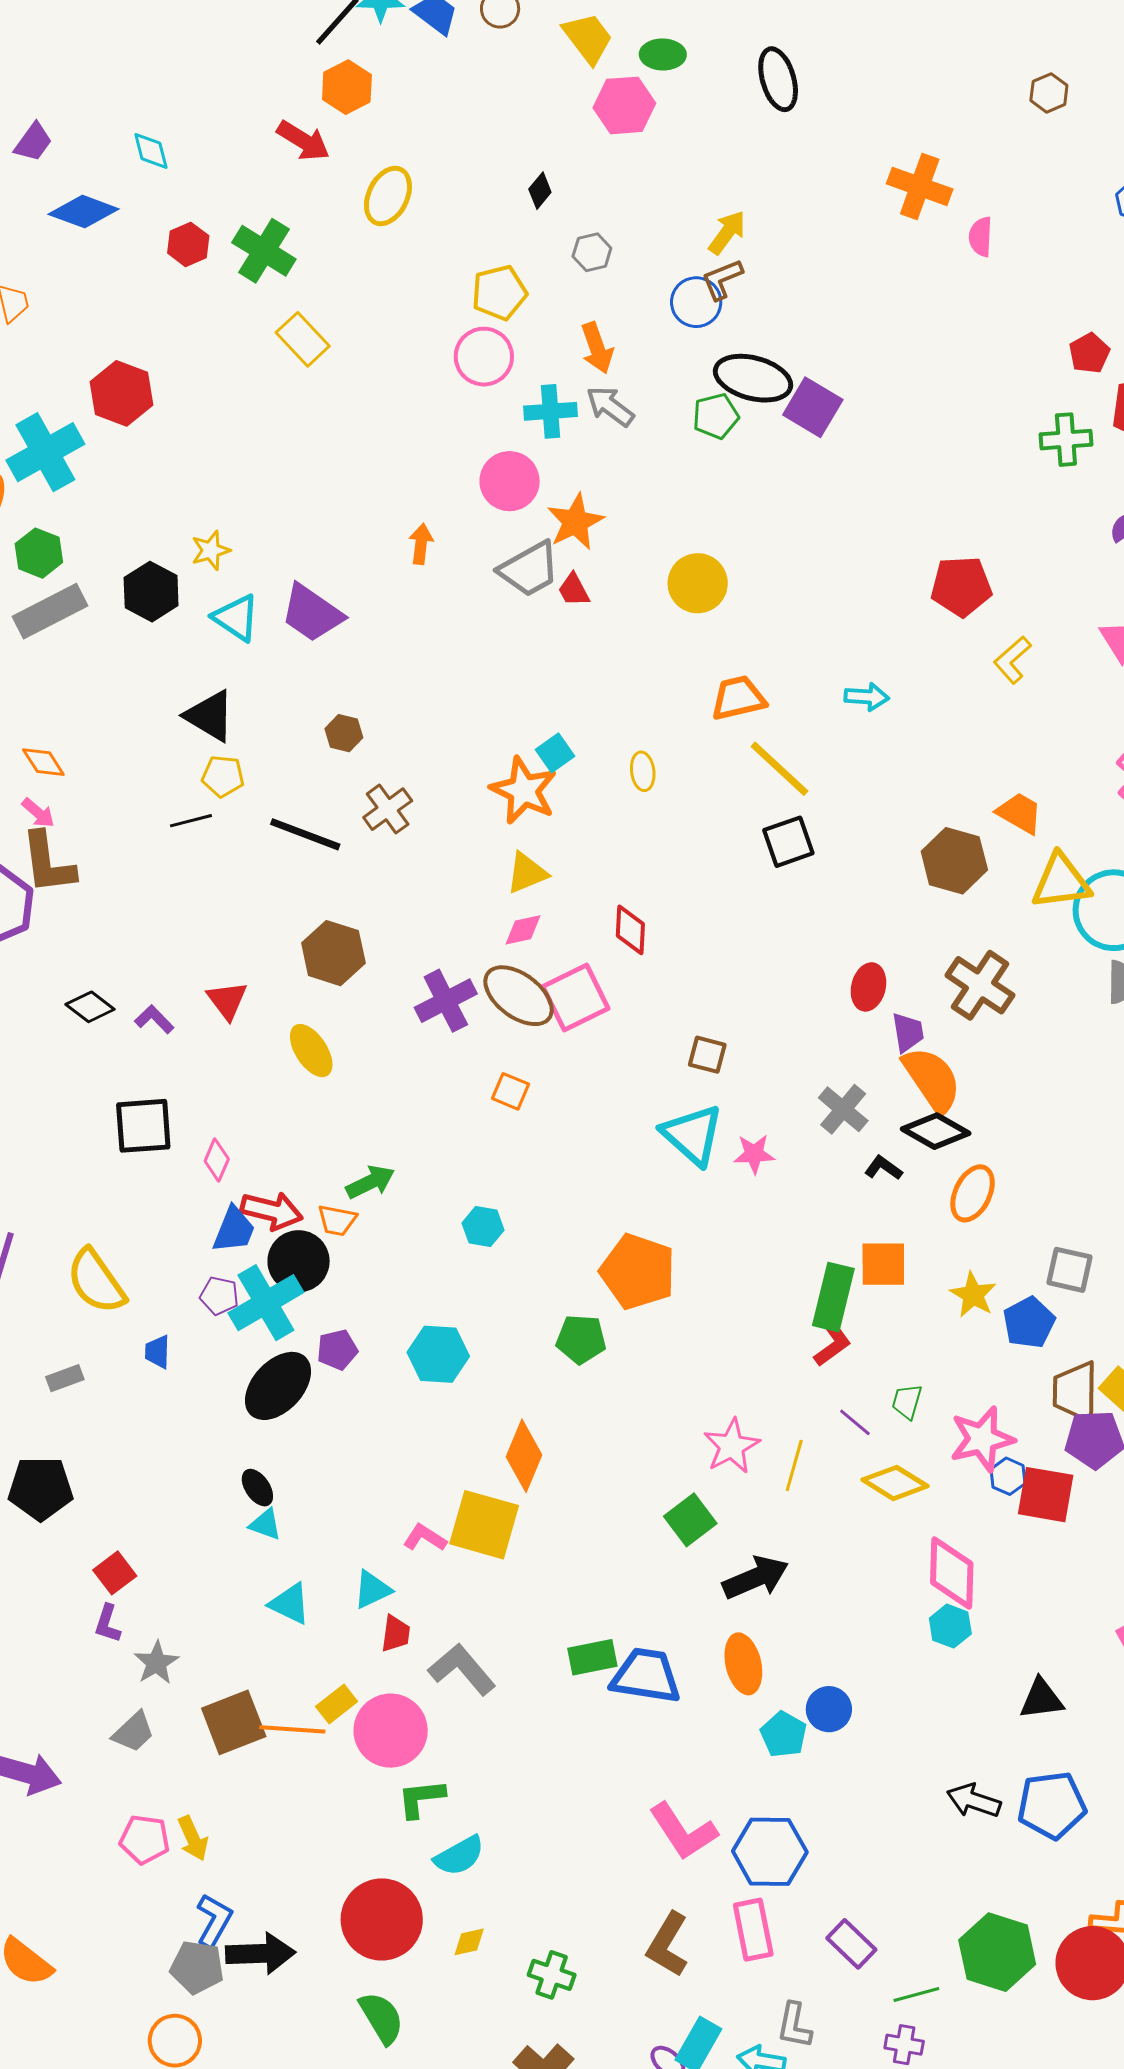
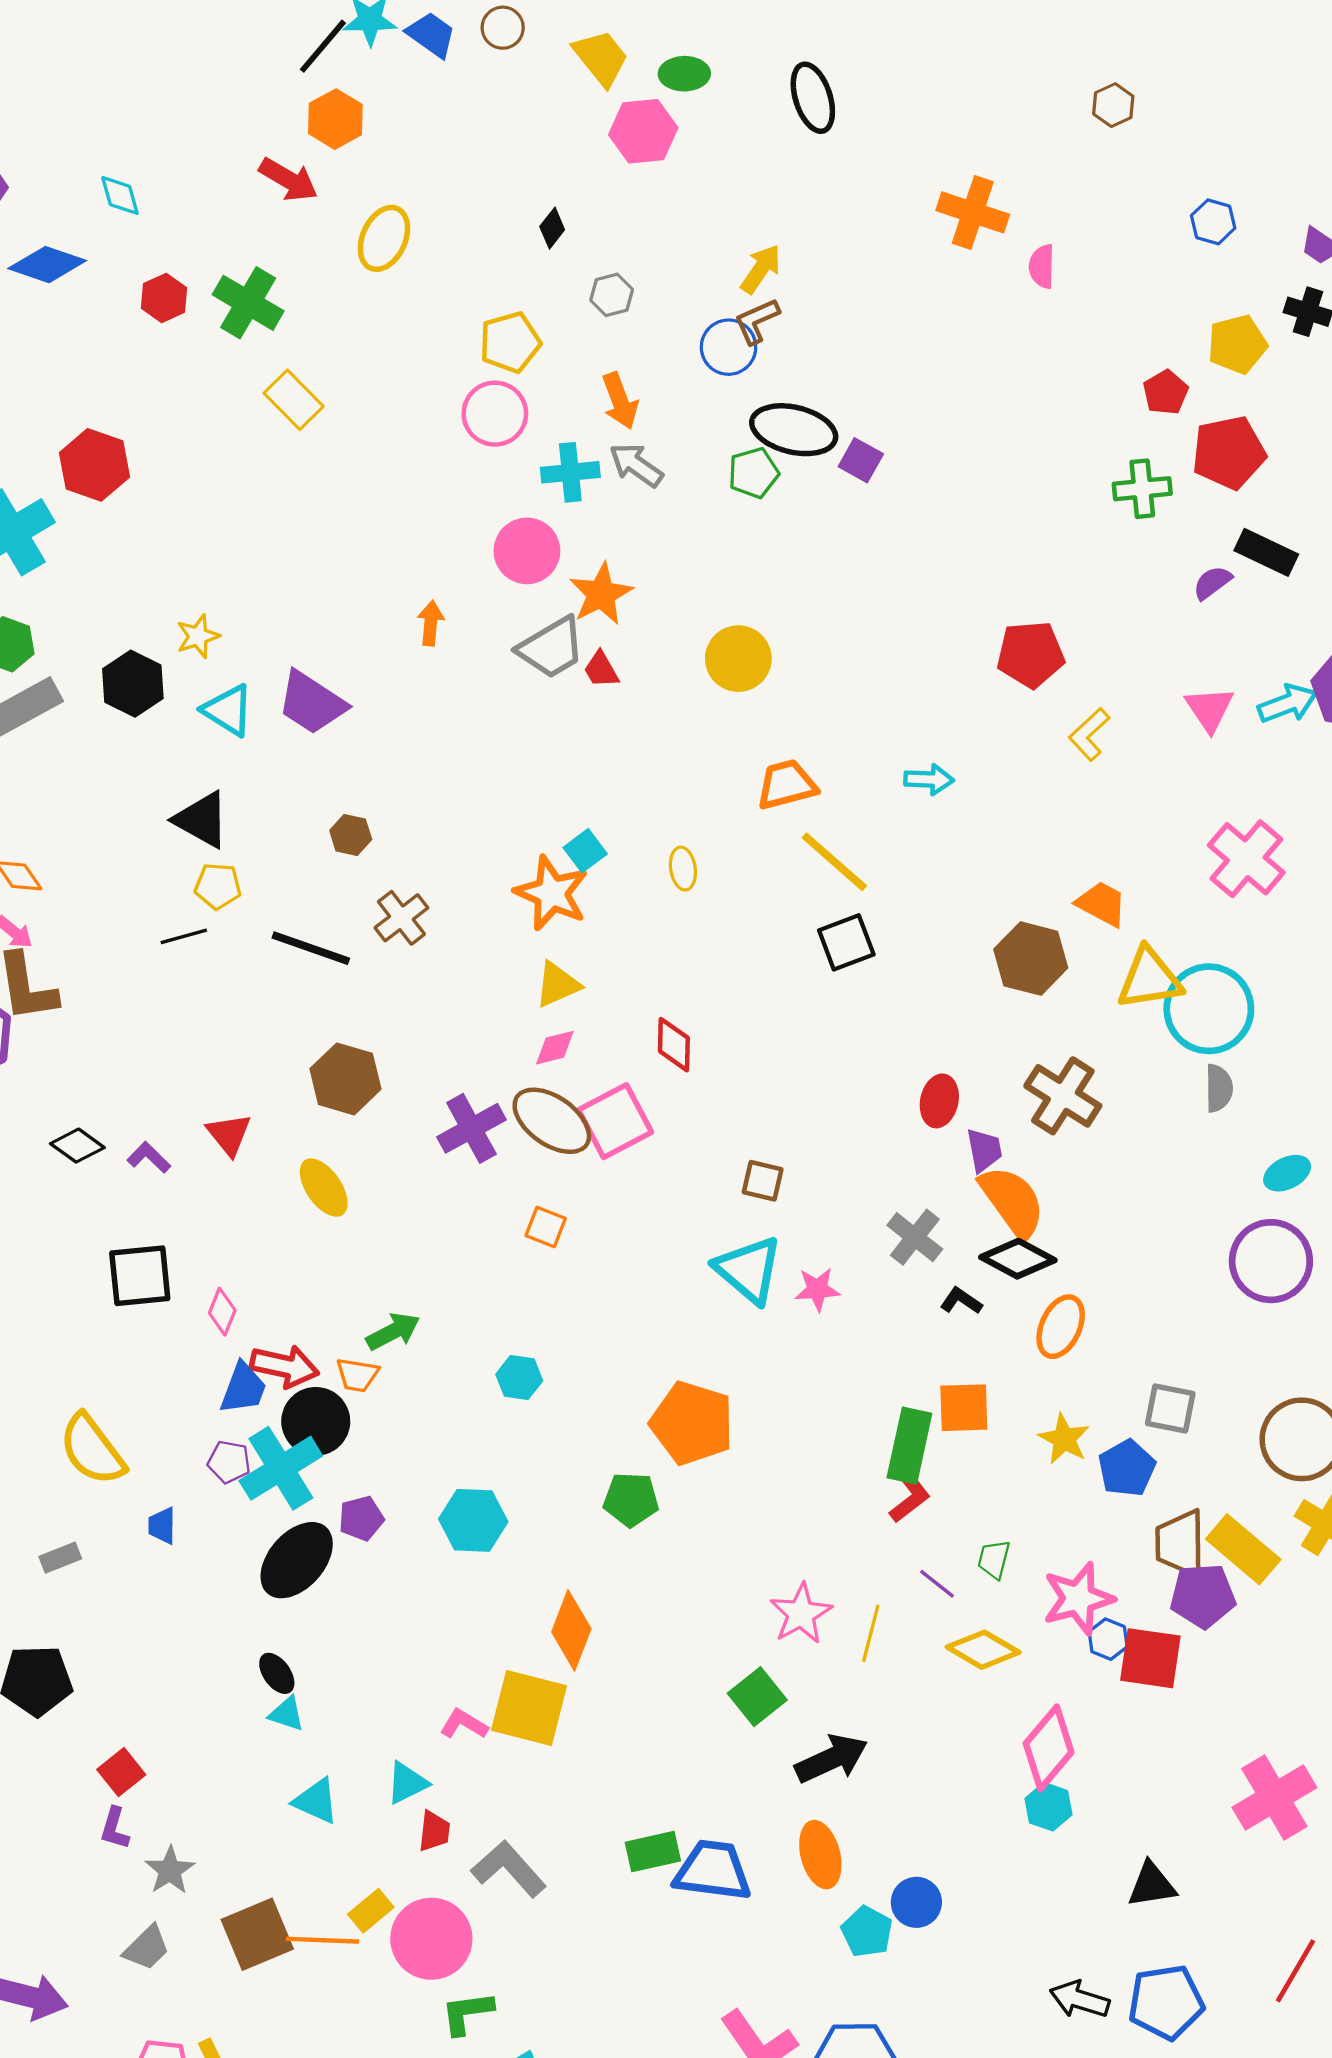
purple square: (813, 407) -> (861, 460), size x0.7
pink diamond: (952, 1573) -> (1049, 1748), turned 40

